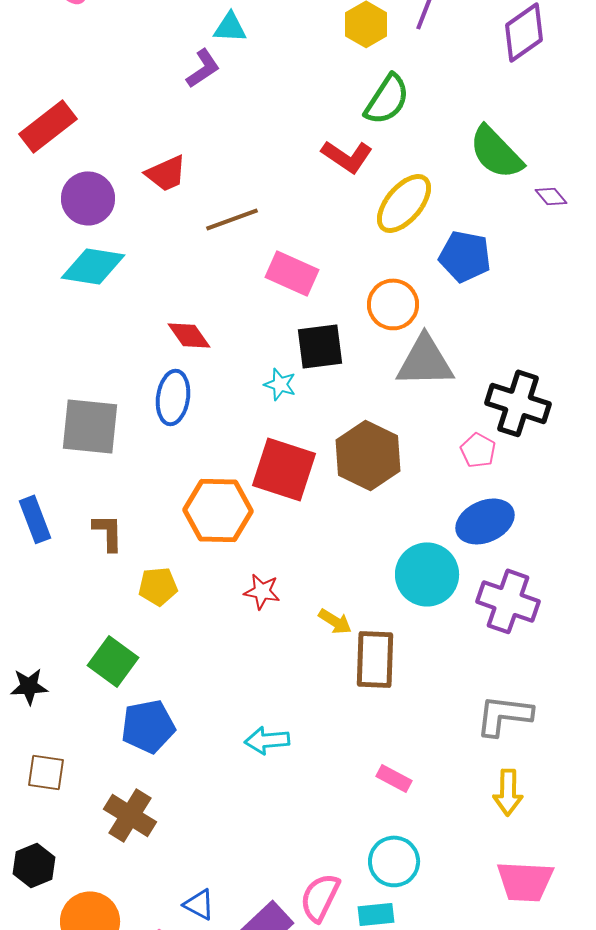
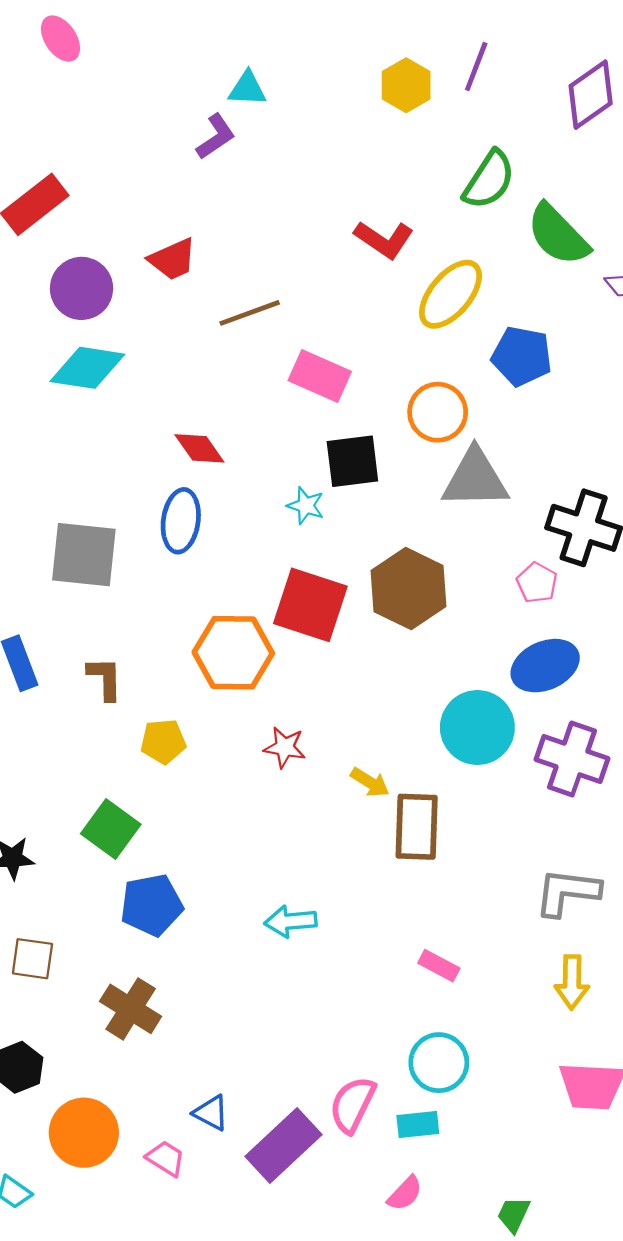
green semicircle: (387, 99) -> (489, 180), moved

